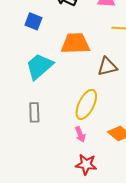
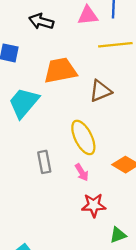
yellow ellipse: (86, 104) -> (83, 137), turned -44
gray rectangle: (34, 112) -> (44, 162), moved

